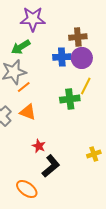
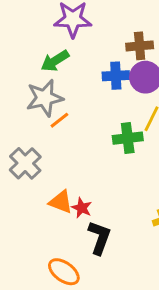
orange triangle: (28, 112) -> (61, 202), moved
black L-shape: (51, 166) -> (100, 238), turned -30

